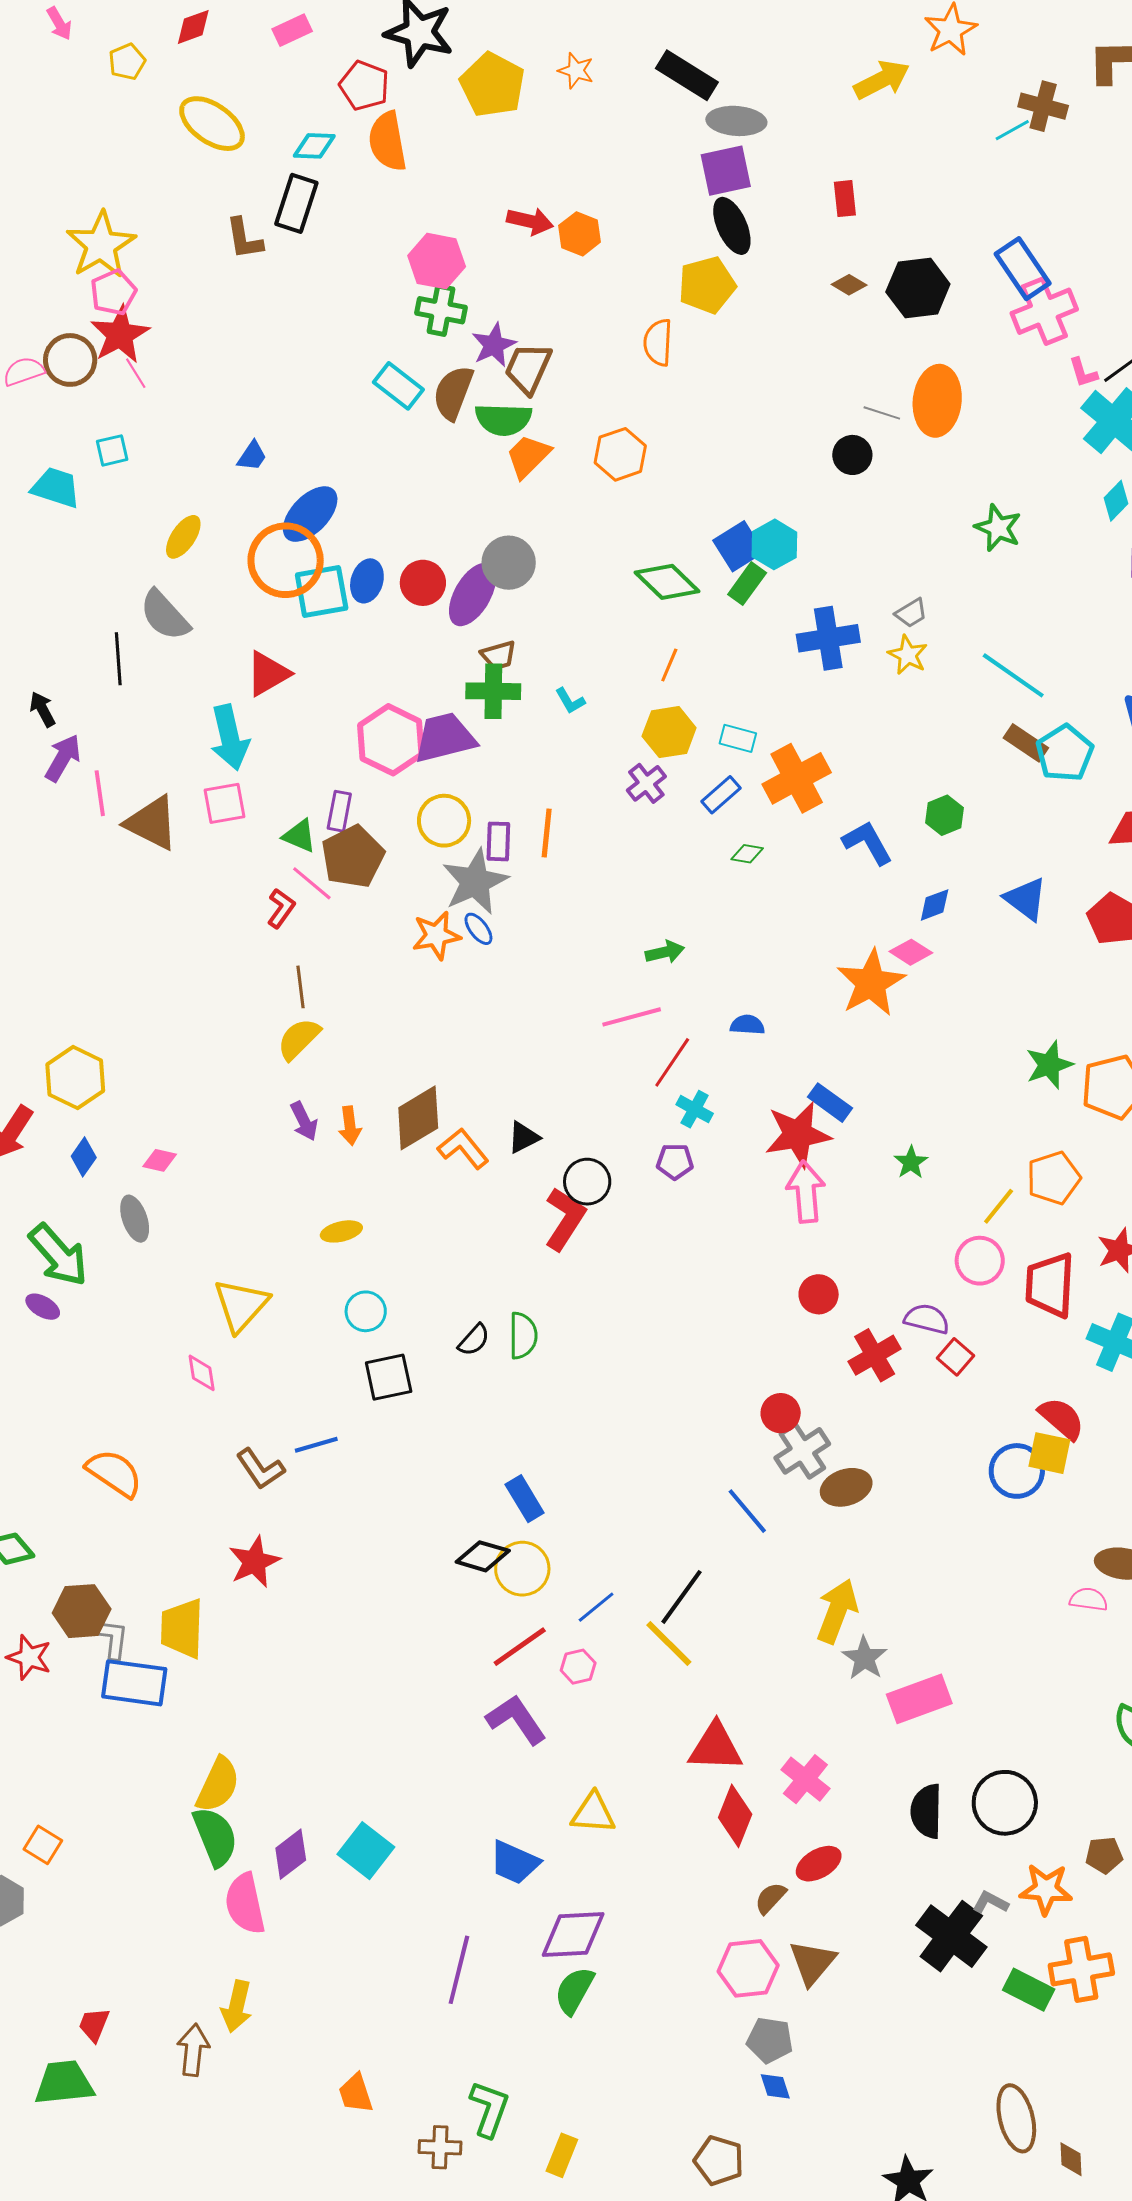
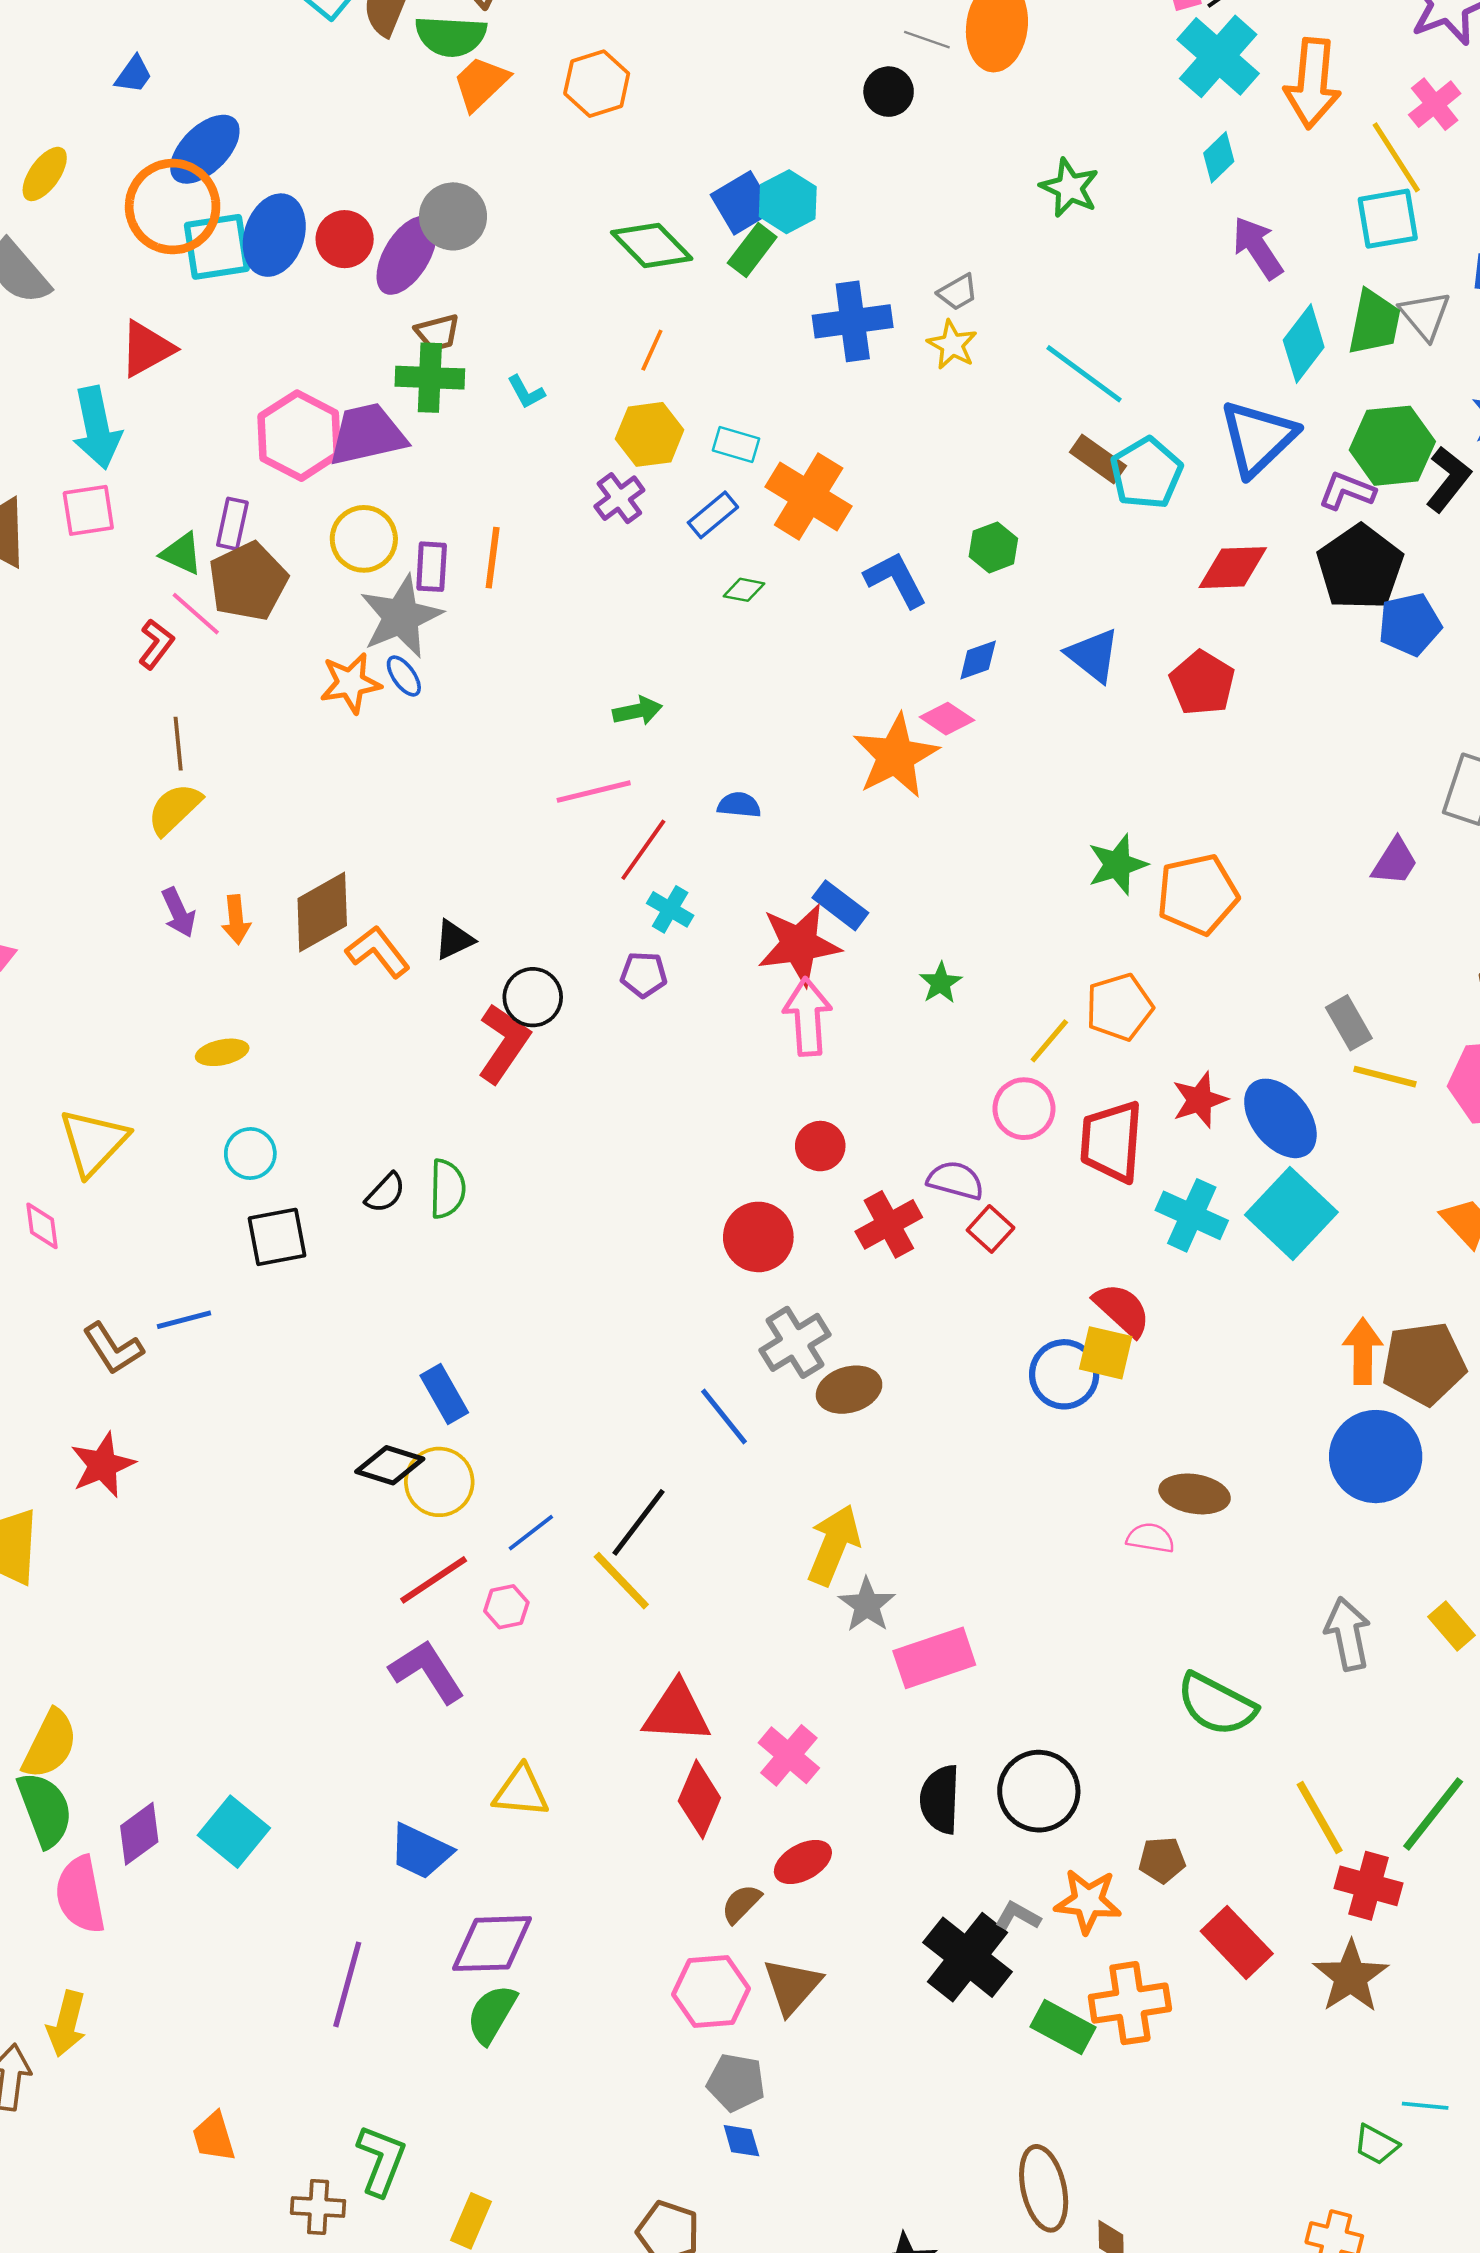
blue ellipse: (367, 581) -> (274, 235), size x1.5
orange cross: (797, 778) -> (809, 496), turned -32
red circle: (781, 1413) -> (758, 1237), moved, size x1.4

